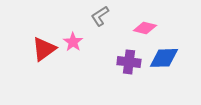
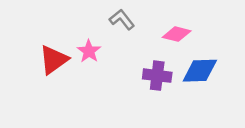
gray L-shape: (100, 16) -> (122, 19), turned 85

